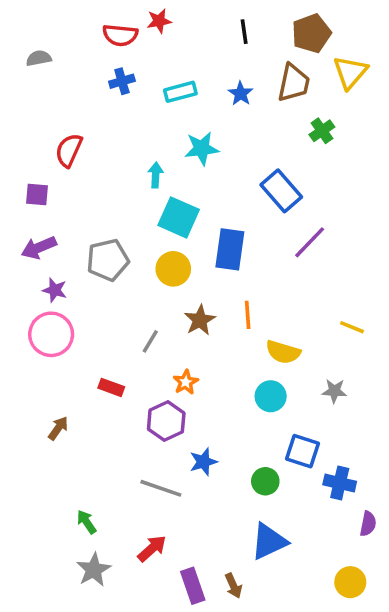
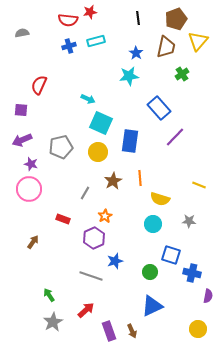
cyan rectangle: (180, 92) -> (96, 41), moved
cyan star: (202, 148) -> (129, 76), moved
cyan arrow: (156, 175) -> (88, 99), turned 112

